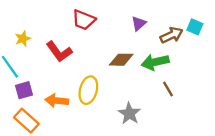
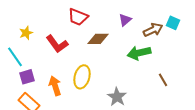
brown diamond: (121, 60) -> (98, 39), moved
brown line: (168, 89) -> (163, 80), moved
orange arrow: (57, 101) -> (55, 86), turned 66

